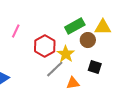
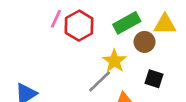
pink line: (16, 31) -> (56, 19), moved
red hexagon: (45, 46) -> (79, 26), moved

